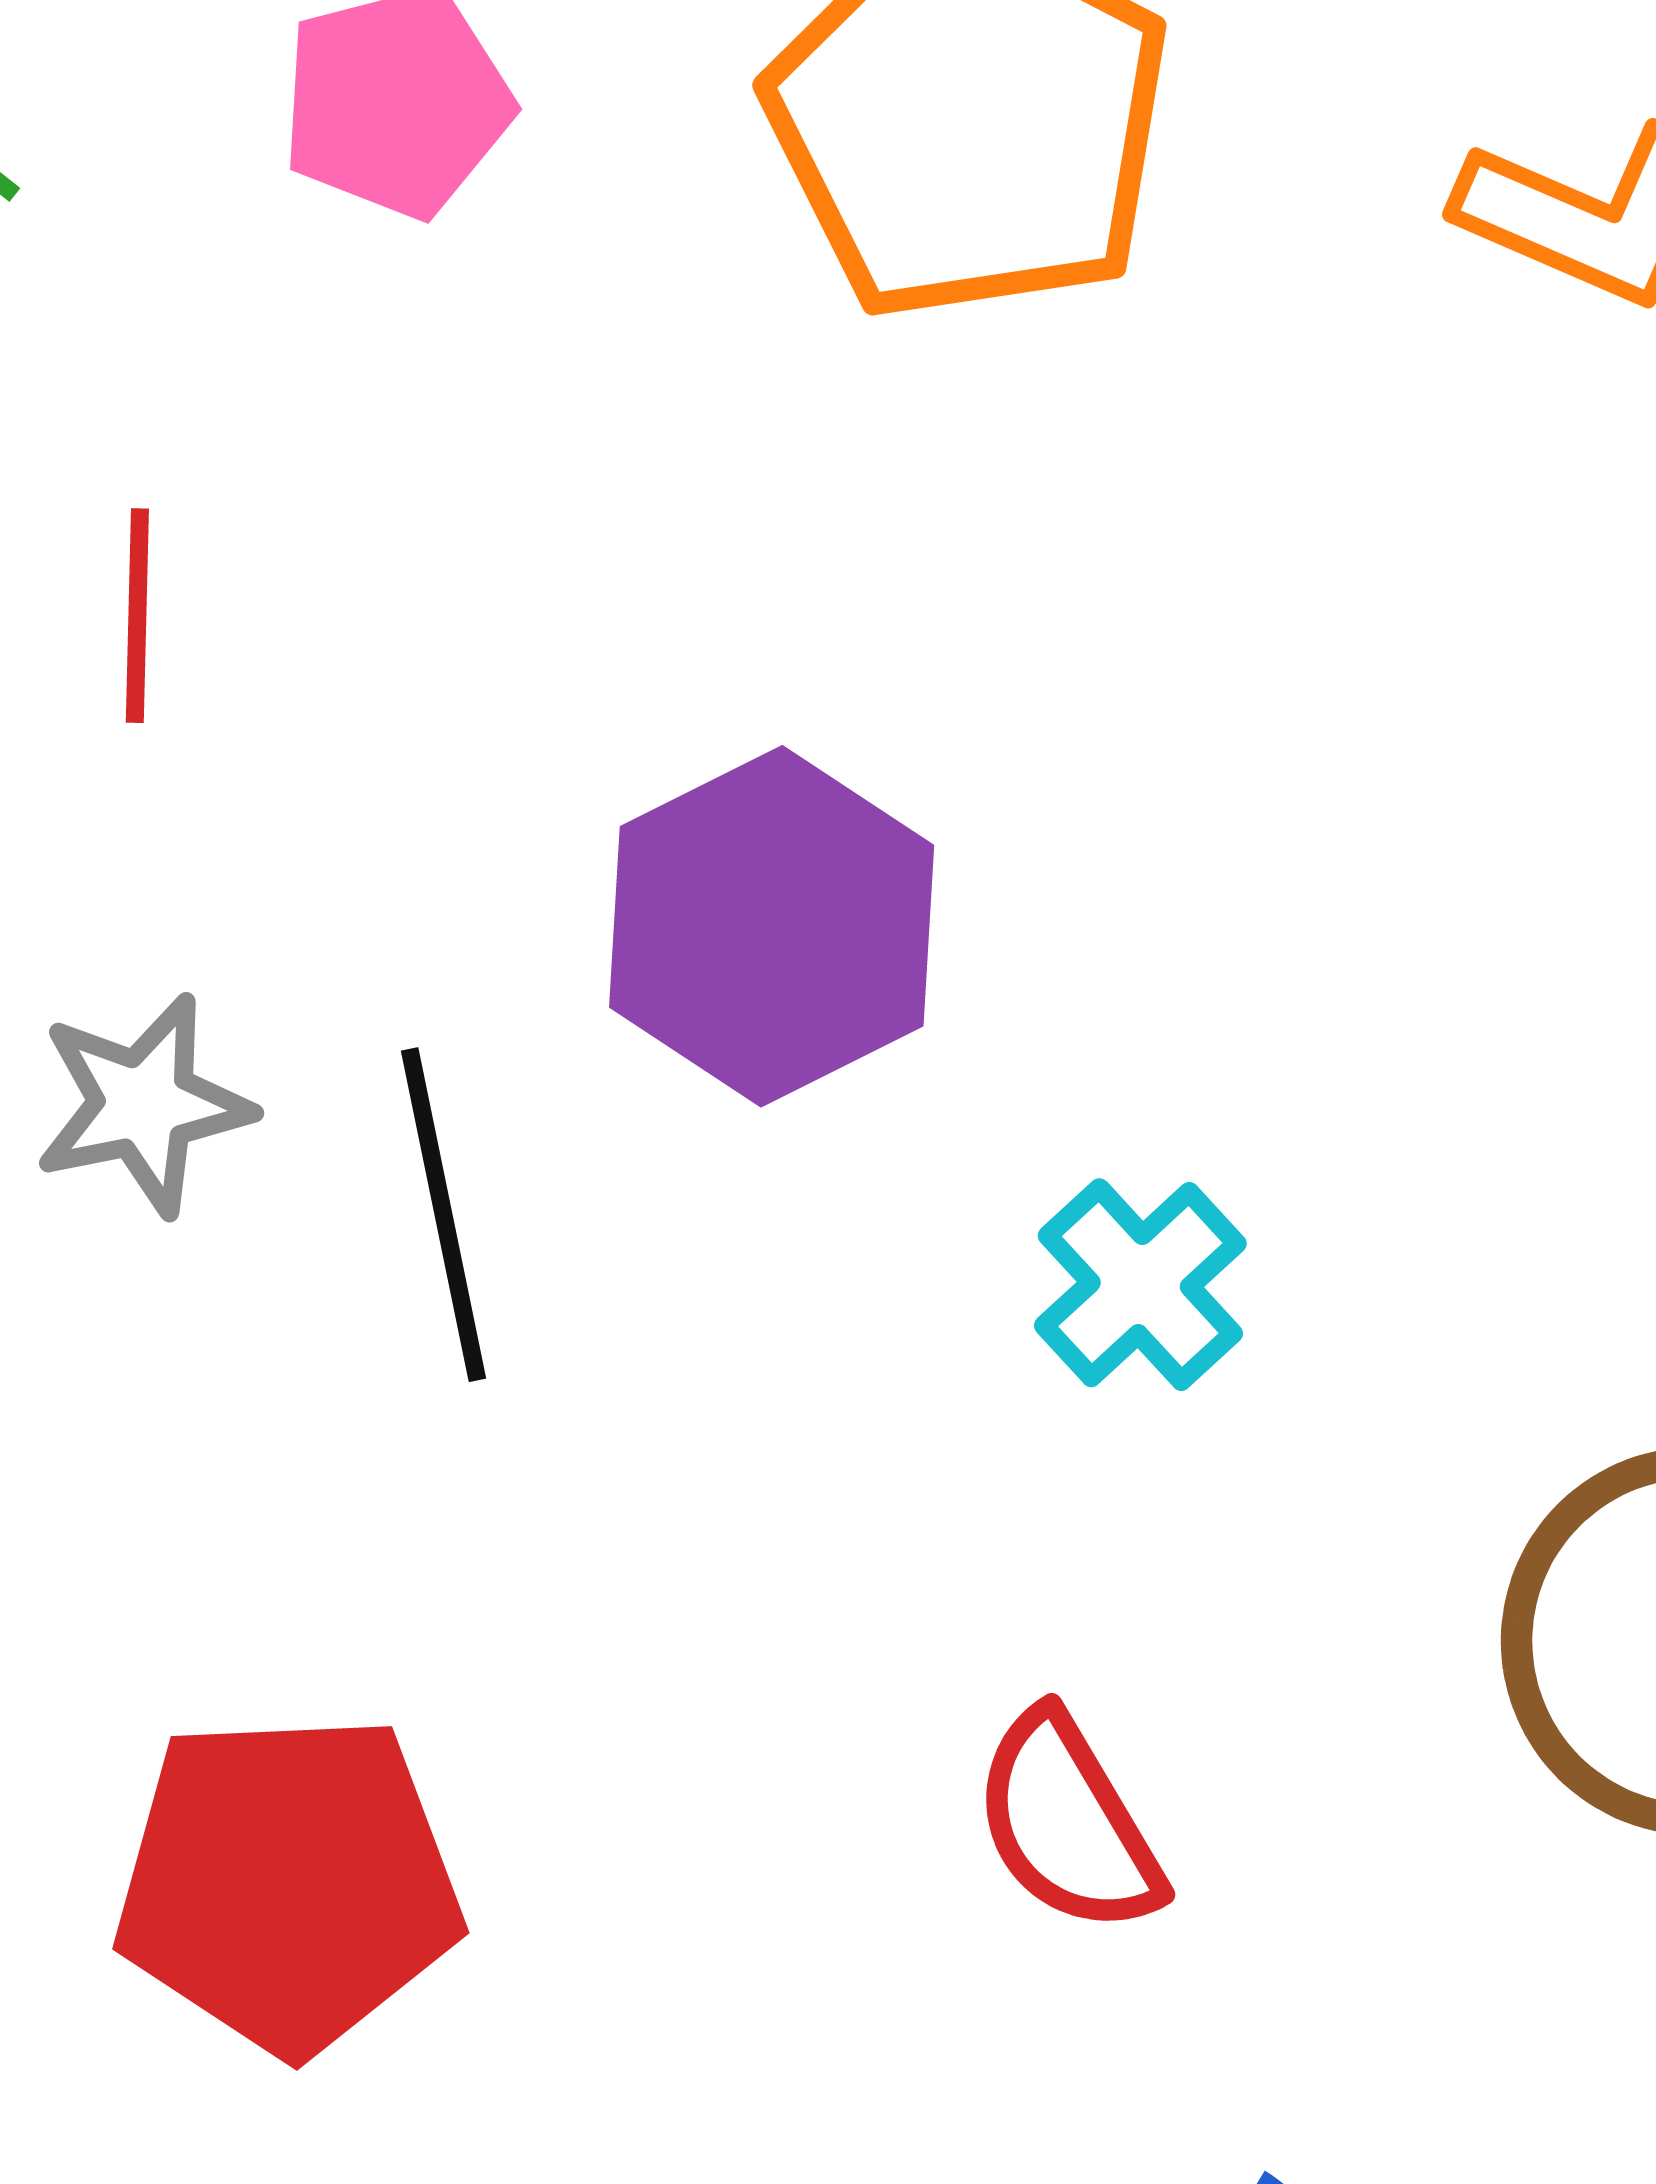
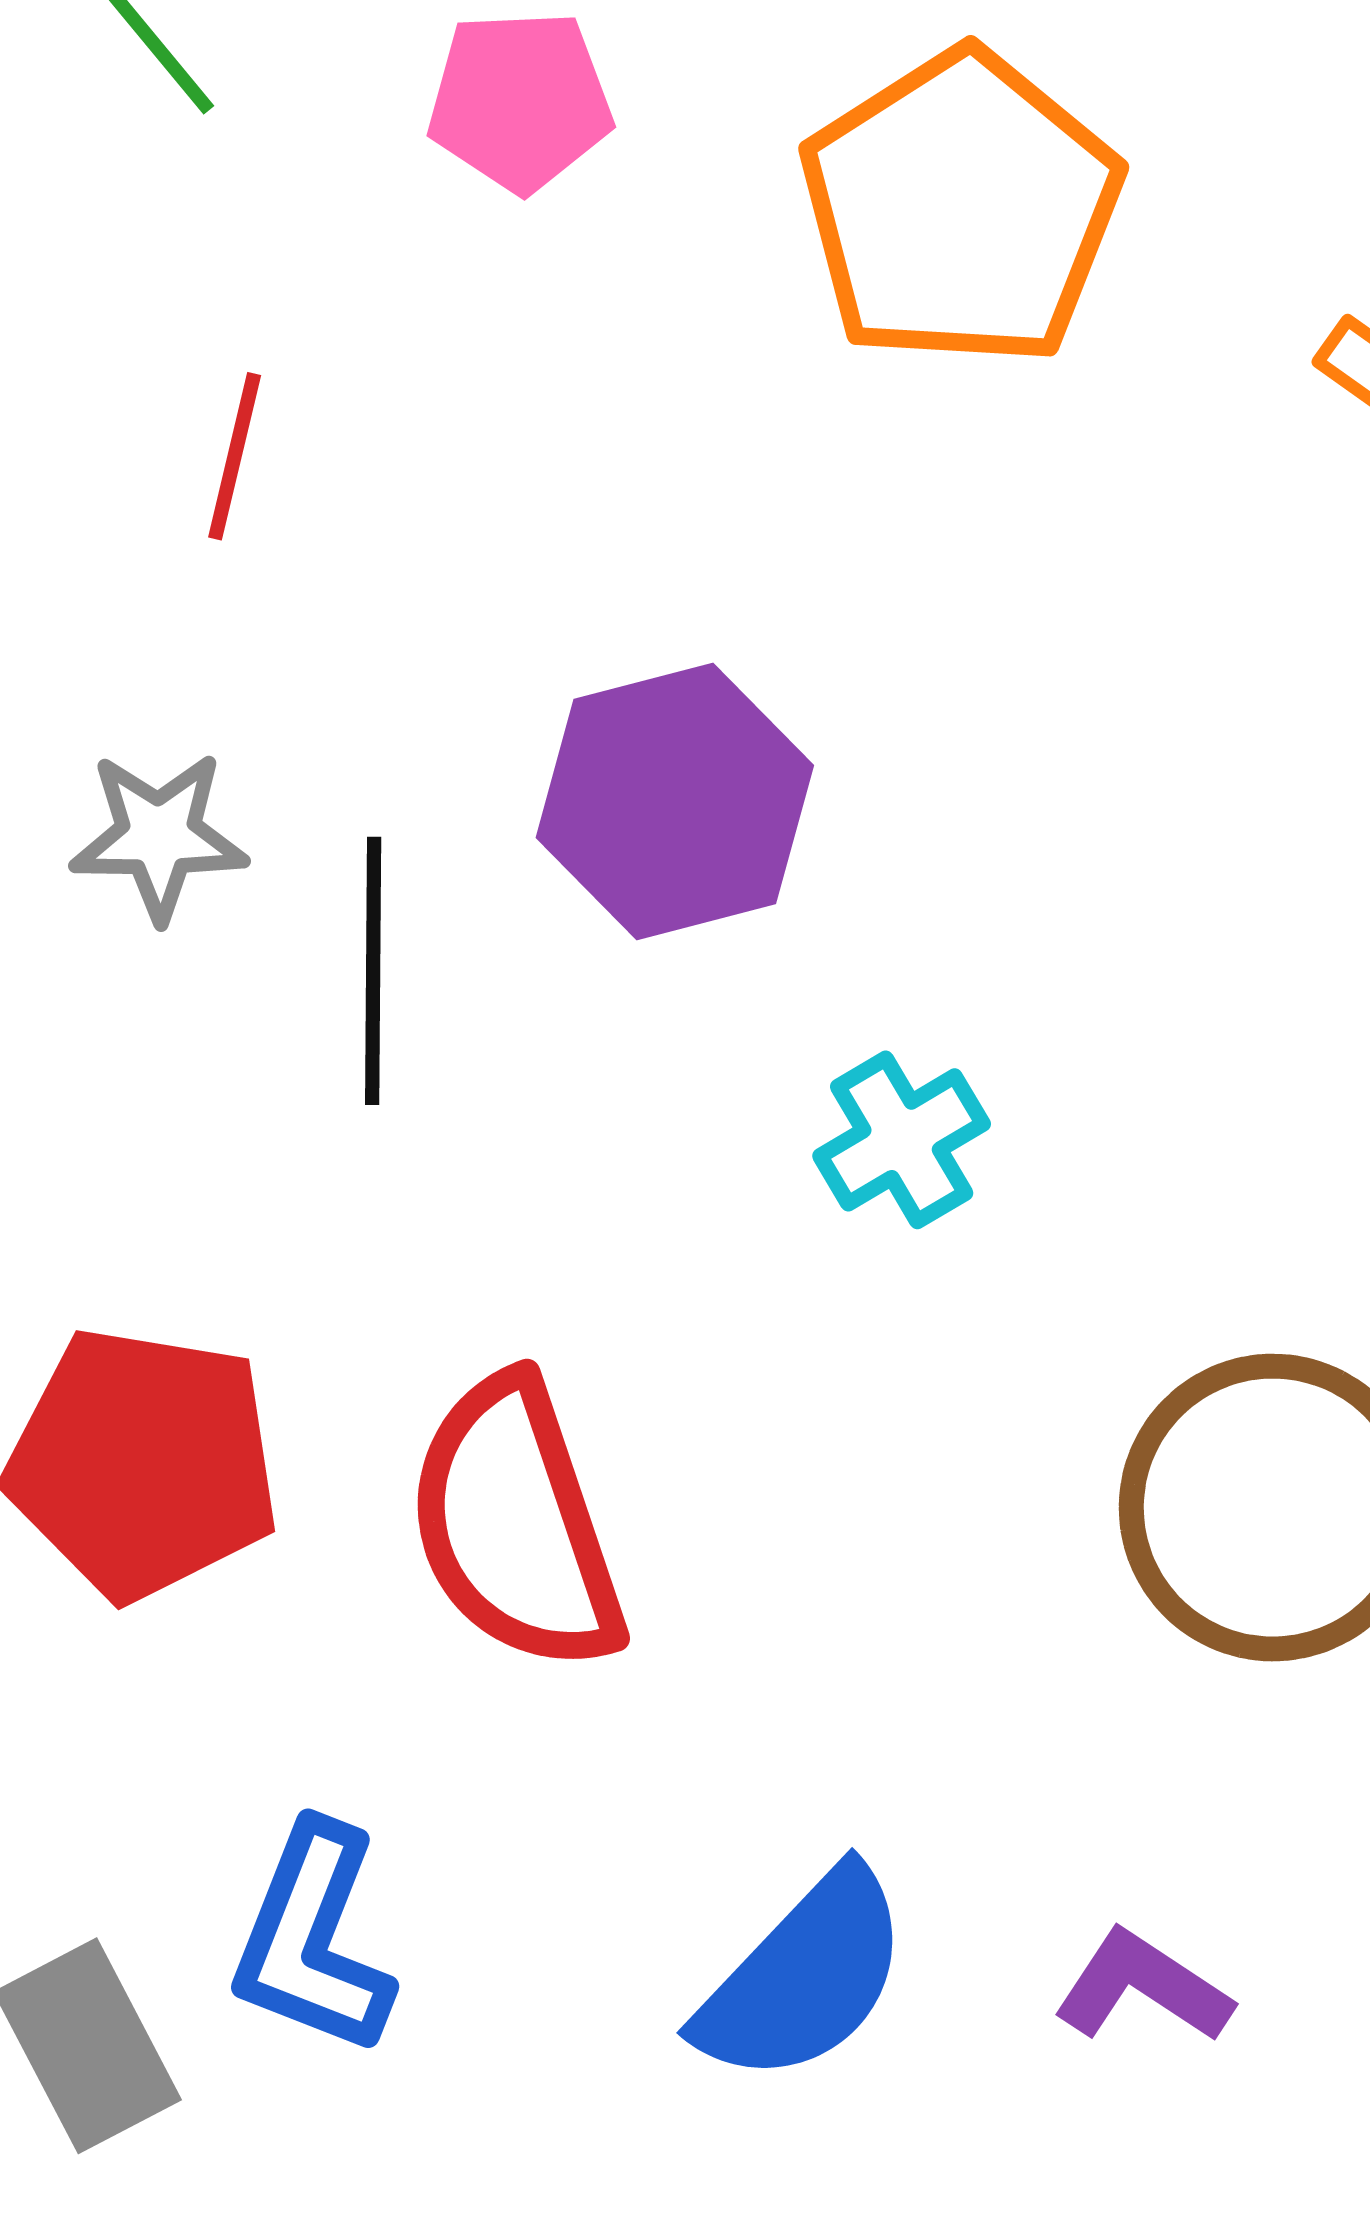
red semicircle: (1068, 1823) -> (515, 1524), moved, size x1.6

